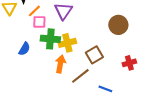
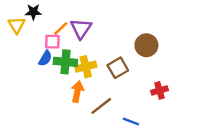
orange line: (34, 11) -> (61, 29), moved
blue semicircle: (24, 49) -> (45, 58), moved
brown square: (94, 55) -> (118, 68), moved

